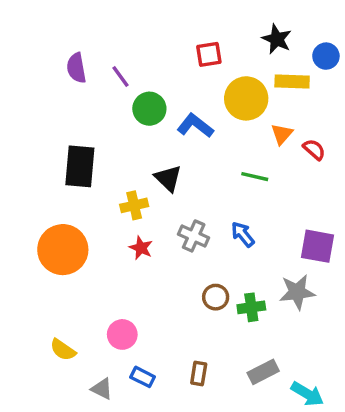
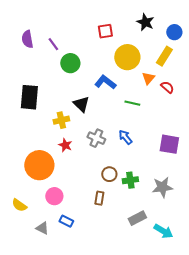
yellow rectangle: (292, 82) -> (164, 56), moved, turned -60
blue L-shape: (195, 126) -> (105, 82), moved
orange circle: (63, 250) -> (39, 165), moved
gray star: (297, 292) -> (162, 187), moved
brown rectangle: (199, 374) -> (99, 198), moved

